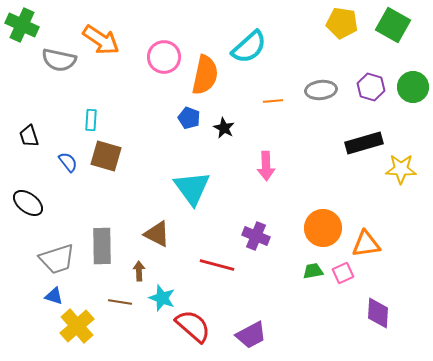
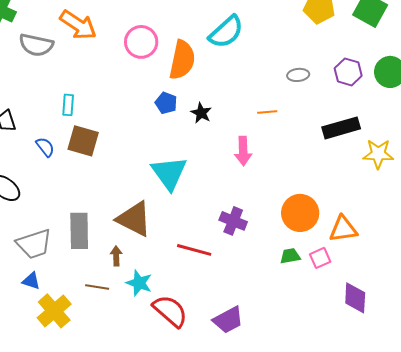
gray ellipse: (321, 90) -> (298, 75), size x0.7
orange line: (273, 101) -> (267, 112), moved
brown triangle: (157, 234) -> (134, 219), size x1.4

